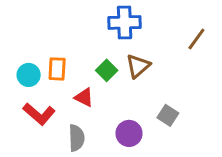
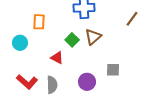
orange rectangle: (57, 69) -> (39, 22), moved
red L-shape: (39, 114) -> (27, 82), moved
gray square: (168, 115) -> (113, 70), turned -32

